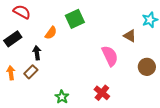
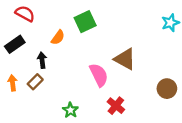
brown triangle: (130, 36) -> (125, 59), moved, size x1.5
pink semicircle: (110, 56) -> (99, 75), moved
brown circle: (147, 67) -> (167, 89), moved

